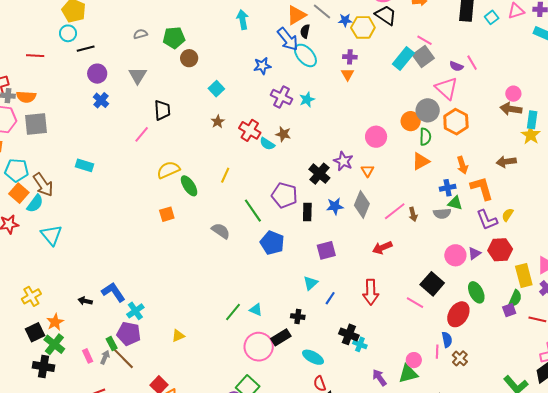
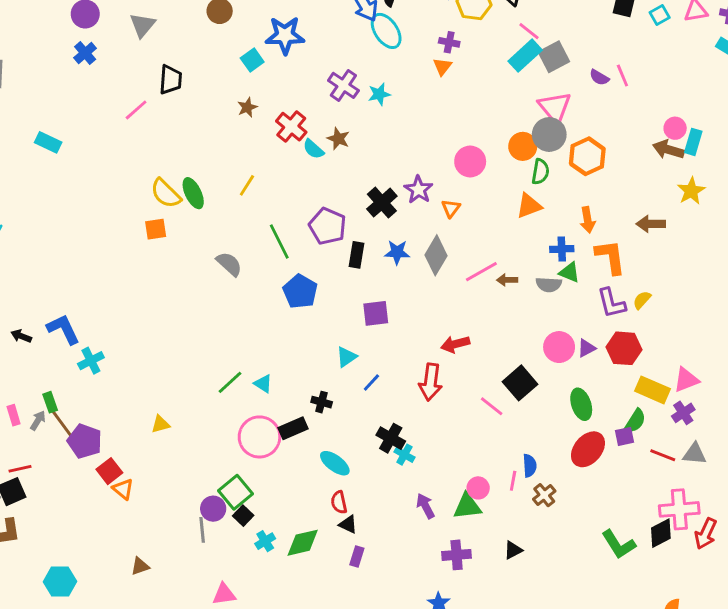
pink line: (425, 40) -> (529, 31), moved
blue star: (262, 66) -> (285, 35), moved, size x1.5
pink triangle: (447, 88) -> (555, 107), moved
cyan rectangle: (532, 120) -> (693, 142), moved
yellow semicircle: (168, 170) -> (166, 193), moved, turned -120
brown arrow: (413, 214) -> (507, 280), turned 96
red arrow: (382, 248) -> (455, 344), moved
yellow rectangle: (524, 275) -> (653, 390), turned -60
red ellipse: (458, 314) -> (588, 449), moved
purple pentagon: (129, 334) -> (85, 441), moved
yellow triangle: (178, 336) -> (160, 424), moved

